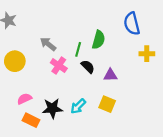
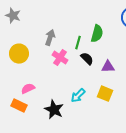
gray arrow: (48, 44) -> (50, 38), turned 70
black star: (52, 108) -> (54, 110), moved, turned 30
orange rectangle: (31, 120) -> (19, 106), moved

